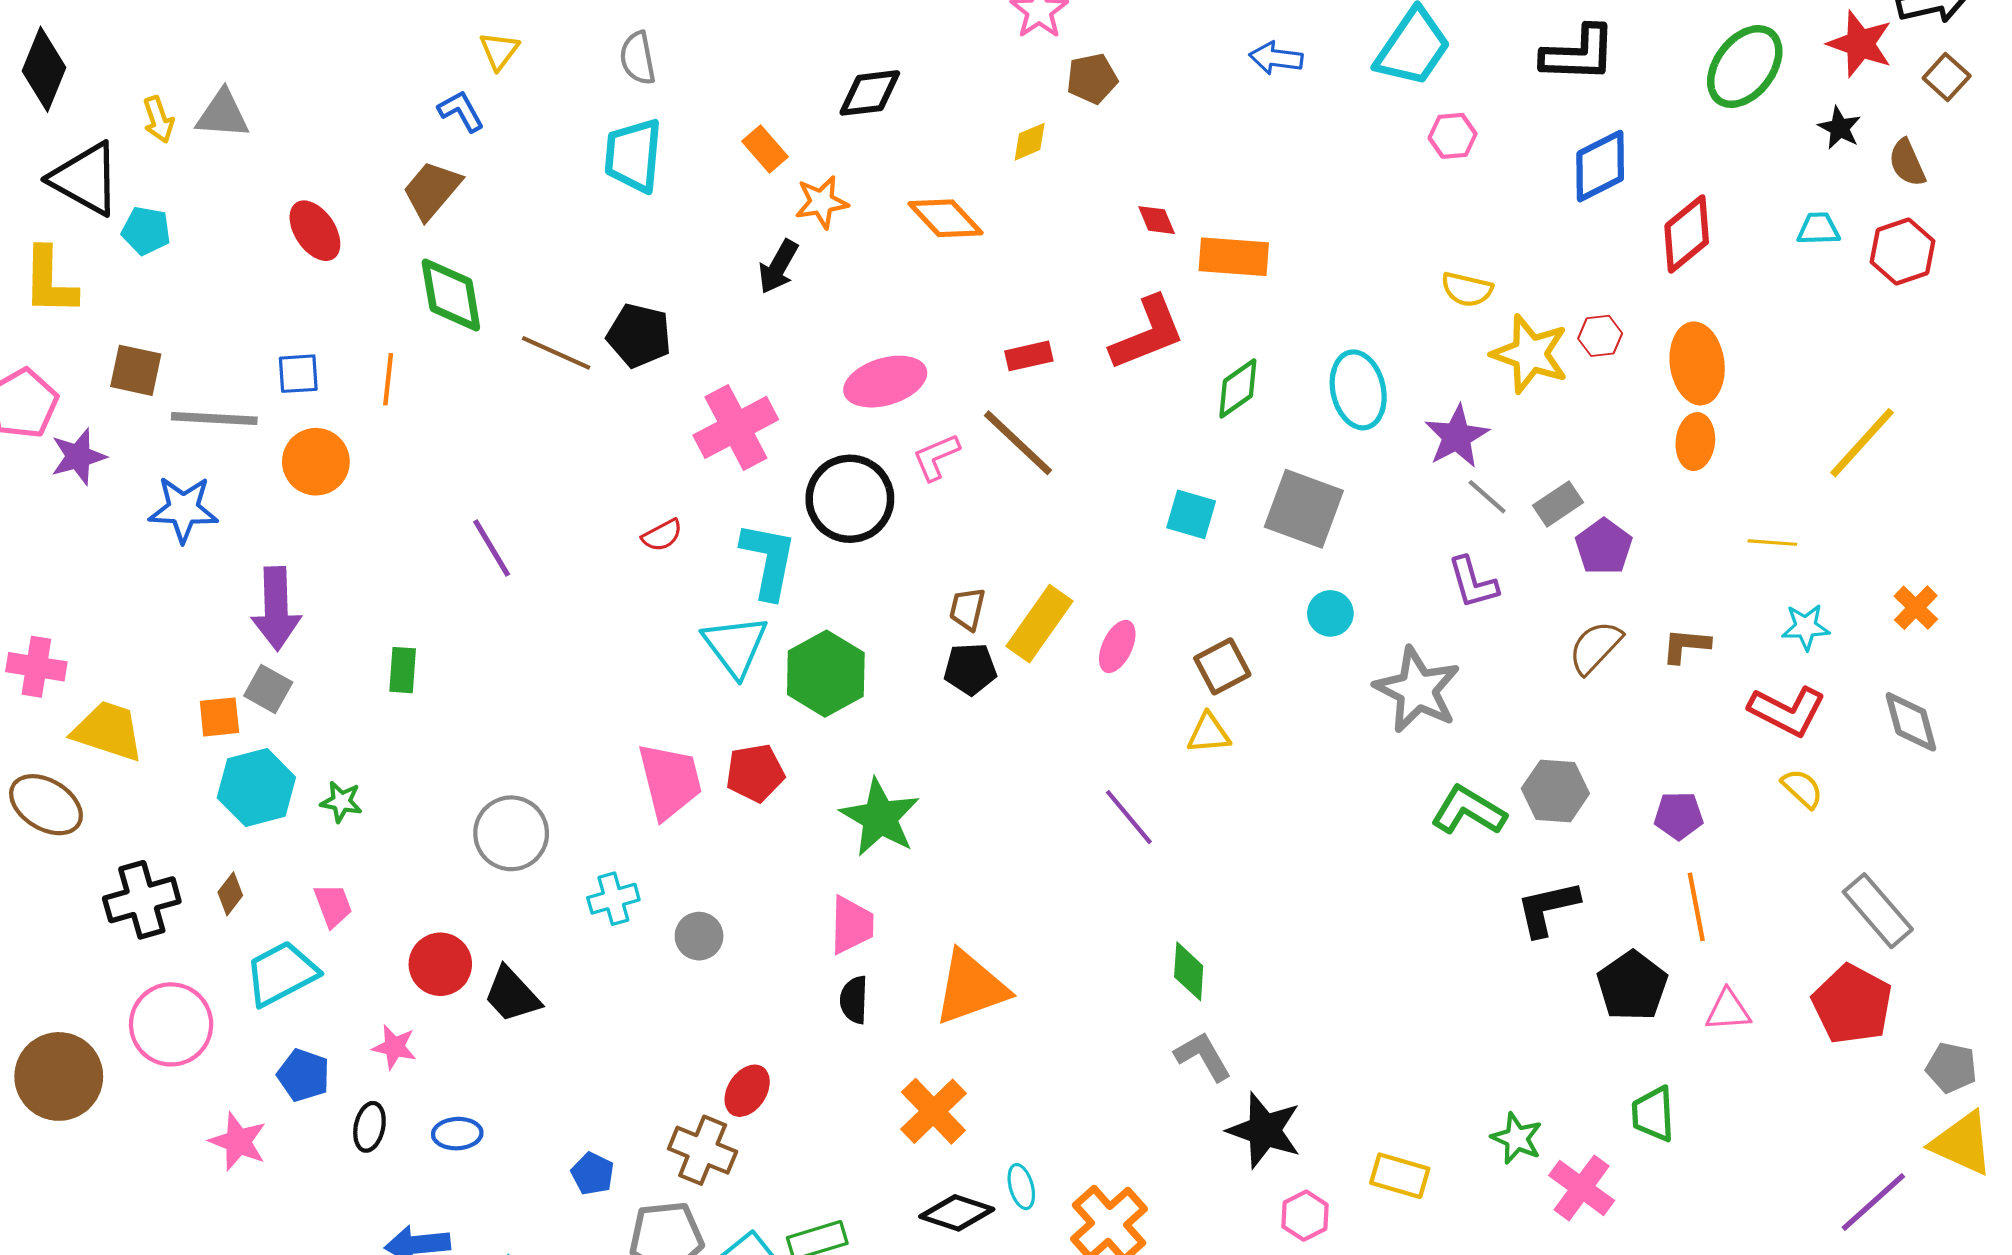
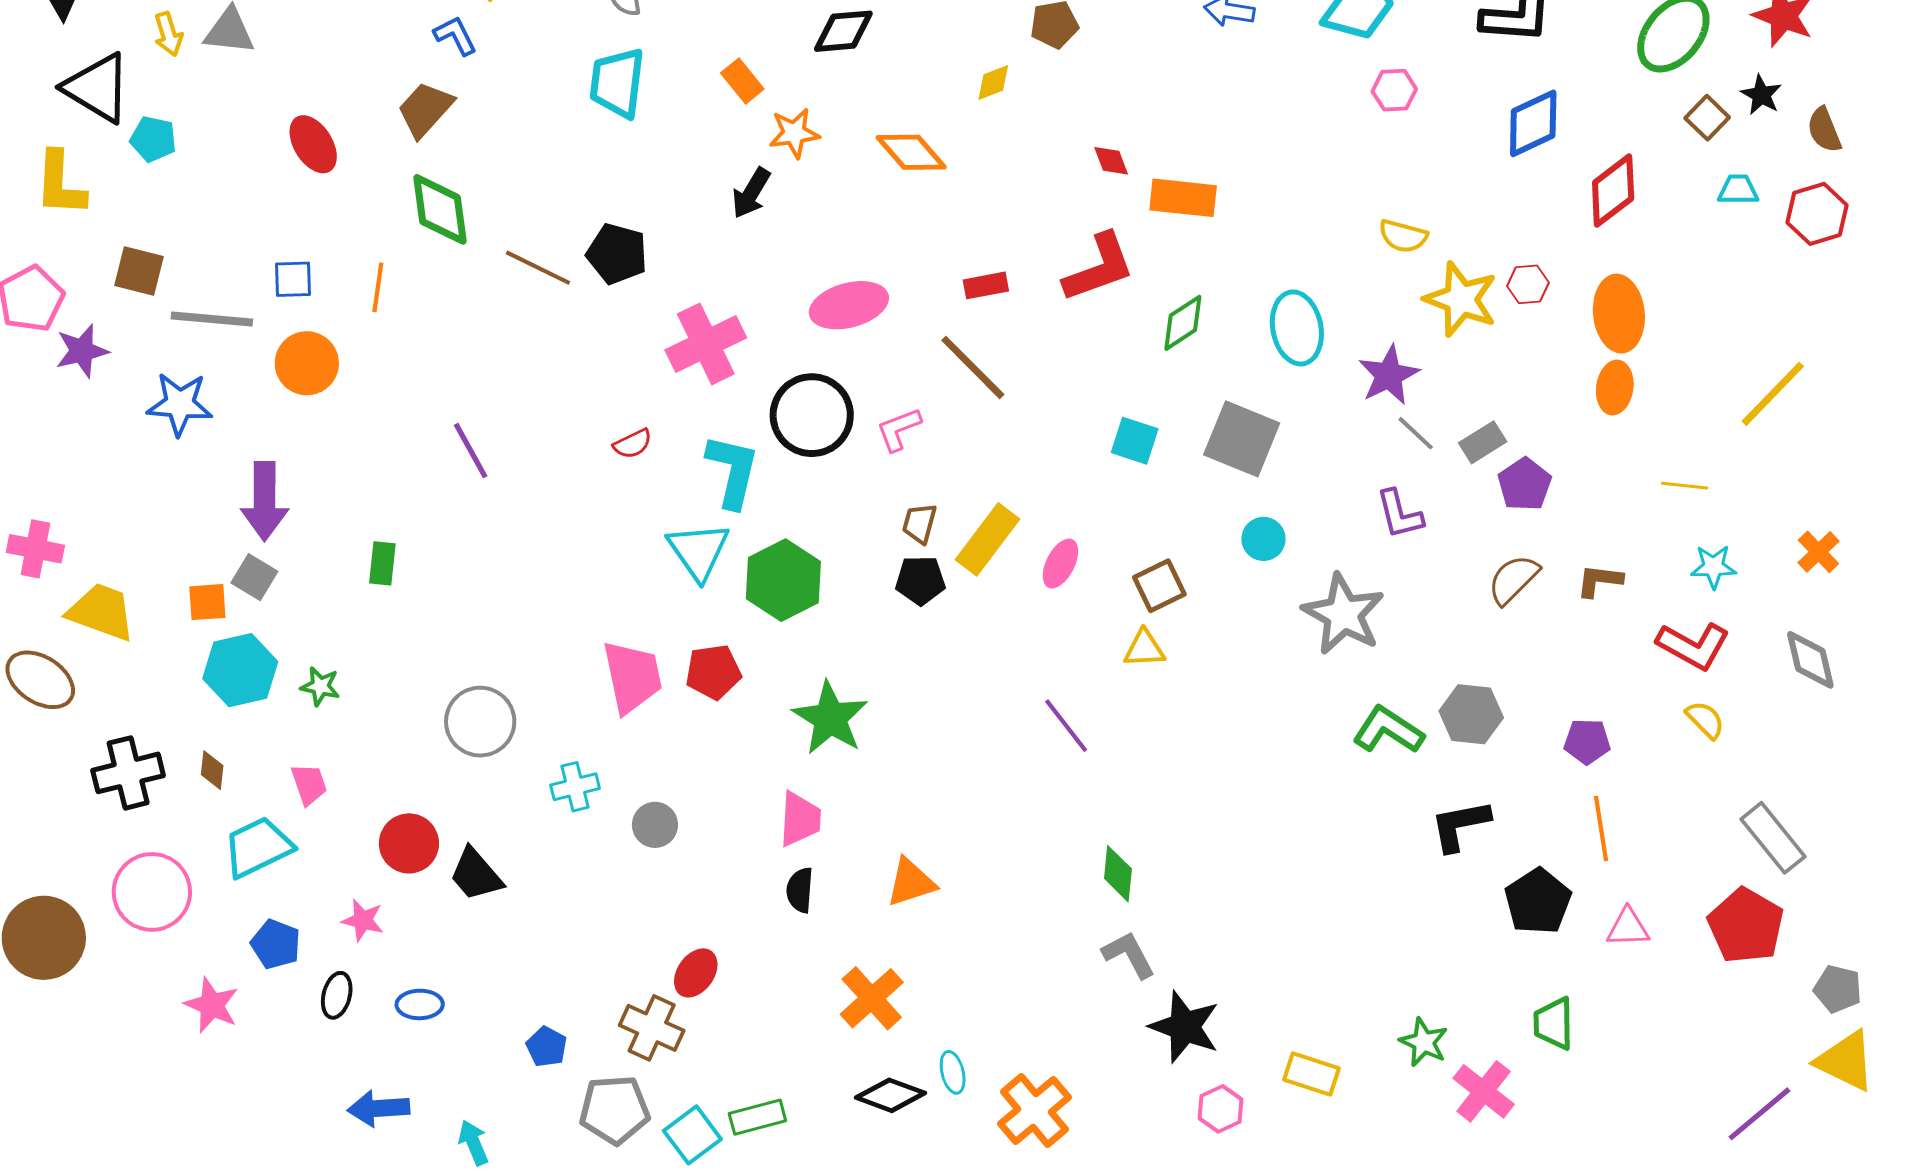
brown square: (1947, 77) -> (1707, 118), moved
pink L-shape: (936, 457) -> (899, 429), moved
brown diamond: (230, 894) -> (212, 770), turned -33
orange triangle: (971, 988) -> (911, 882), size x0.7

